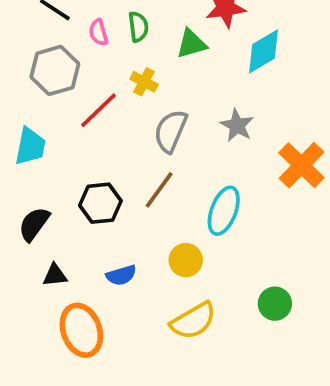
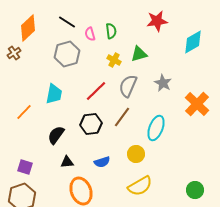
green triangle: (191, 44) -> (139, 54), moved
cyan diamond: (264, 51) -> (193, 42), moved
red line: (99, 110) -> (96, 91), moved
green circle: (275, 304) -> (195, 190), moved

